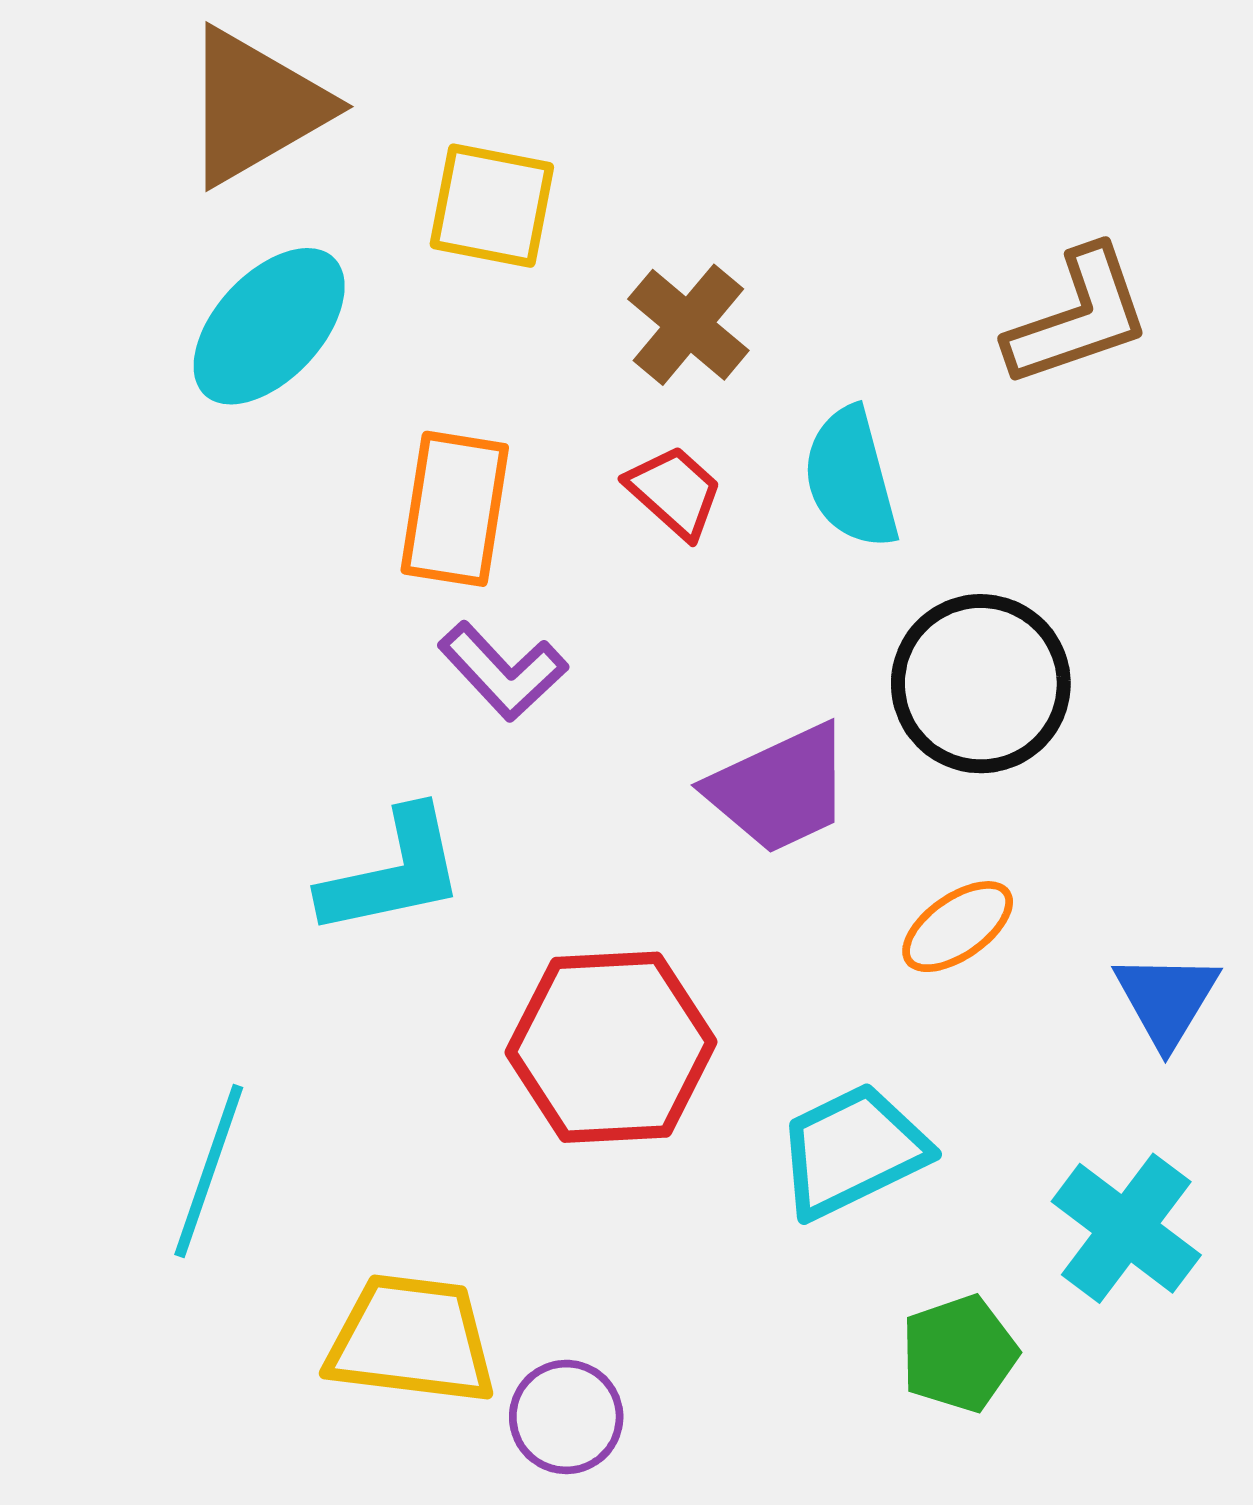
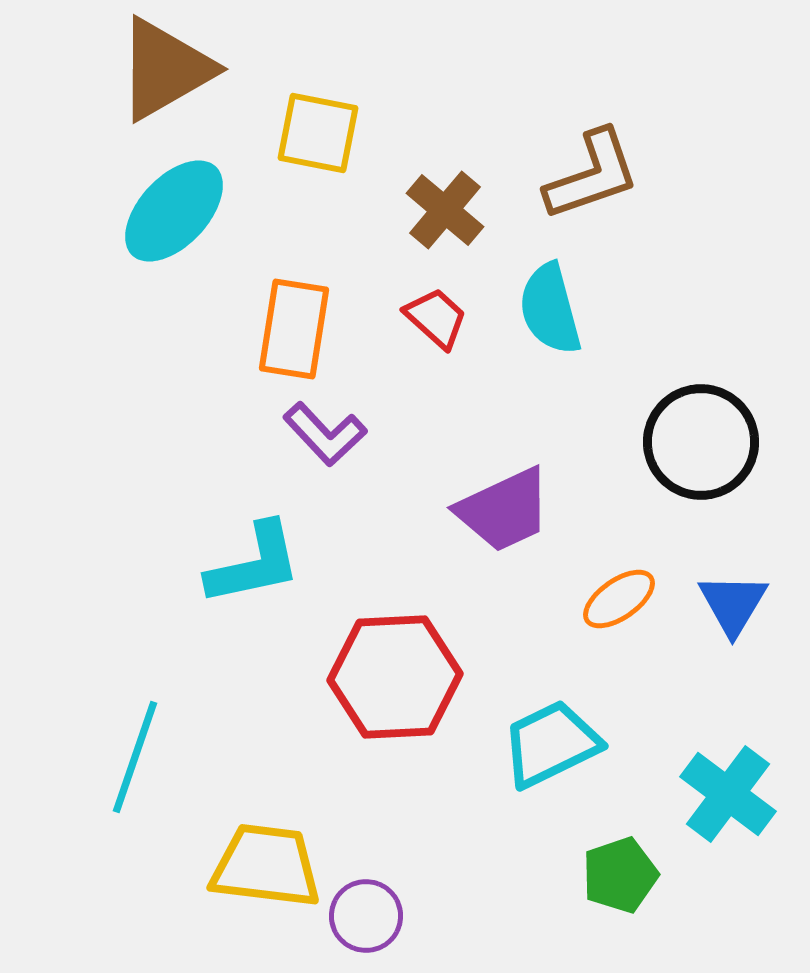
brown L-shape: (1078, 317) -> (592, 175), moved
black circle: (981, 684) -> (701, 442), moved
blue triangle: (1166, 999) -> (733, 604), moved

